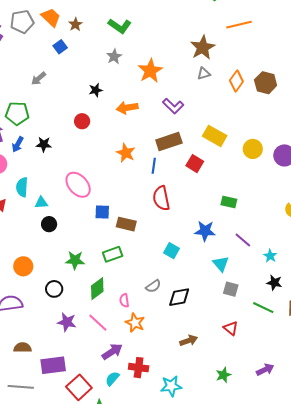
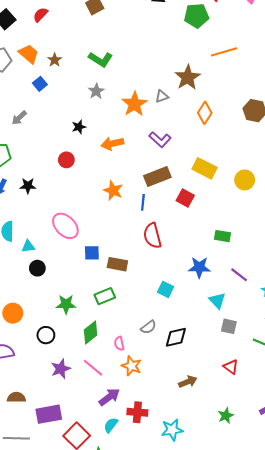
gray triangle: (204, 74) -> (162, 96), moved
orange diamond: (236, 81) -> (205, 113), moved
purple star: (67, 322) -> (61, 369), turned -30

